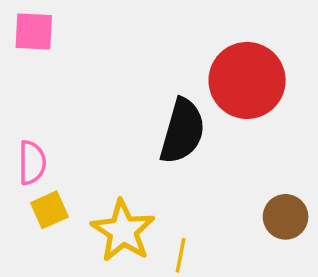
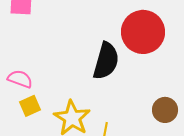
pink semicircle: (32, 163) -> (20, 79), turned -70

